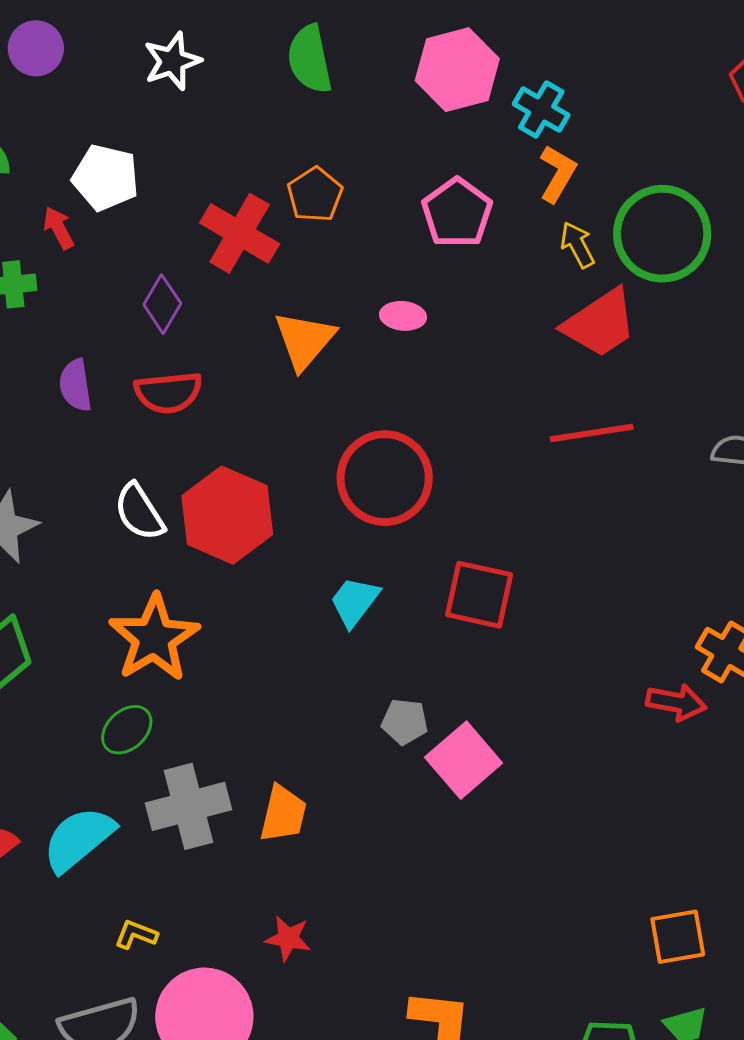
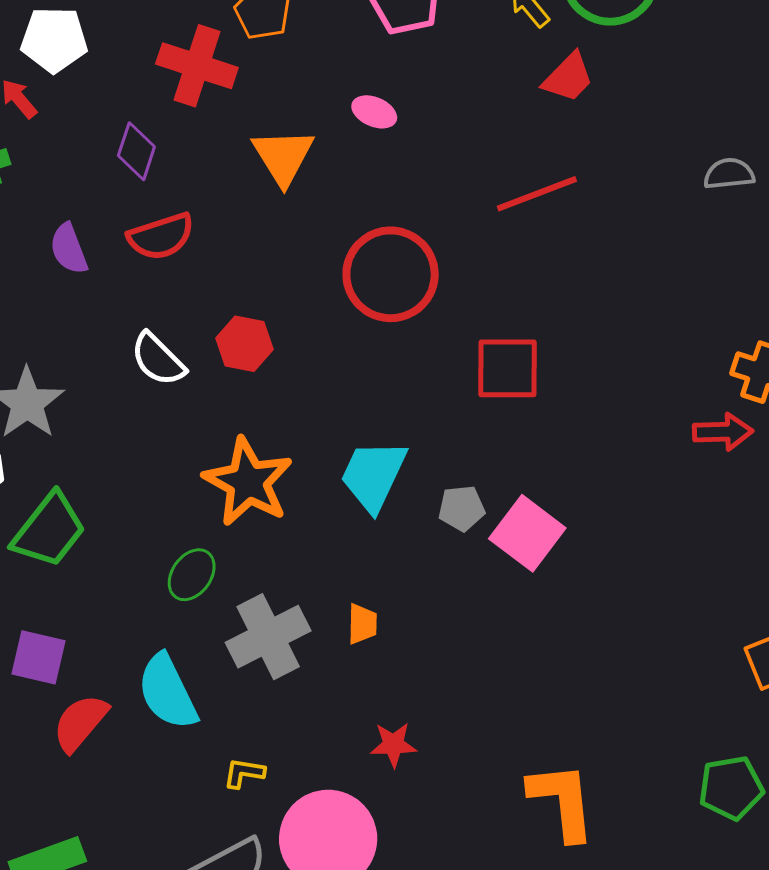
pink ellipse: (403, 316) -> (374, 112), turned 30
red trapezoid: (600, 323) -> (568, 77), size x0.7
red line: (592, 433) -> (537, 194), moved
red hexagon: (227, 515) -> (245, 344), size x0.6
cyan trapezoid: (355, 602) -> (373, 475), moved, size x1.4
orange star: (154, 638) -> (248, 482), moved
orange trapezoid: (283, 814) -> (362, 624), size x0.7
cyan semicircle: (78, 839) -> (167, 692), turned -64

